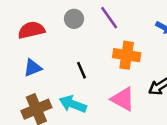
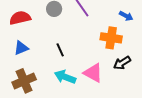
orange cross: (127, 55) -> (111, 38), moved
cyan arrow: (73, 104) -> (65, 77), moved

